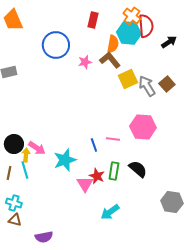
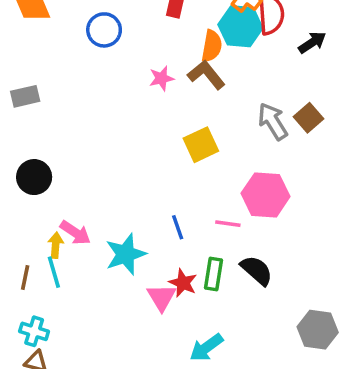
blue circle: (56, 45) -> (104, 30), moved, size x0.7
yellow square: (128, 79) -> (201, 145), moved
pink line: (113, 139) -> (228, 224), moved
black circle: (14, 144) -> (34, 177), moved

